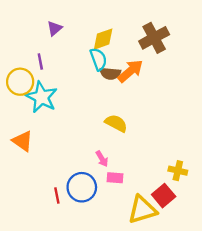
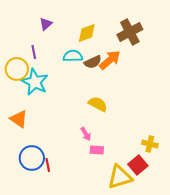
cyan semicircle: (98, 59) -> (73, 56), moved, turned -72
brown semicircle: (110, 73) -> (93, 62), turned -30
blue circle: (82, 187) -> (32, 158), moved

